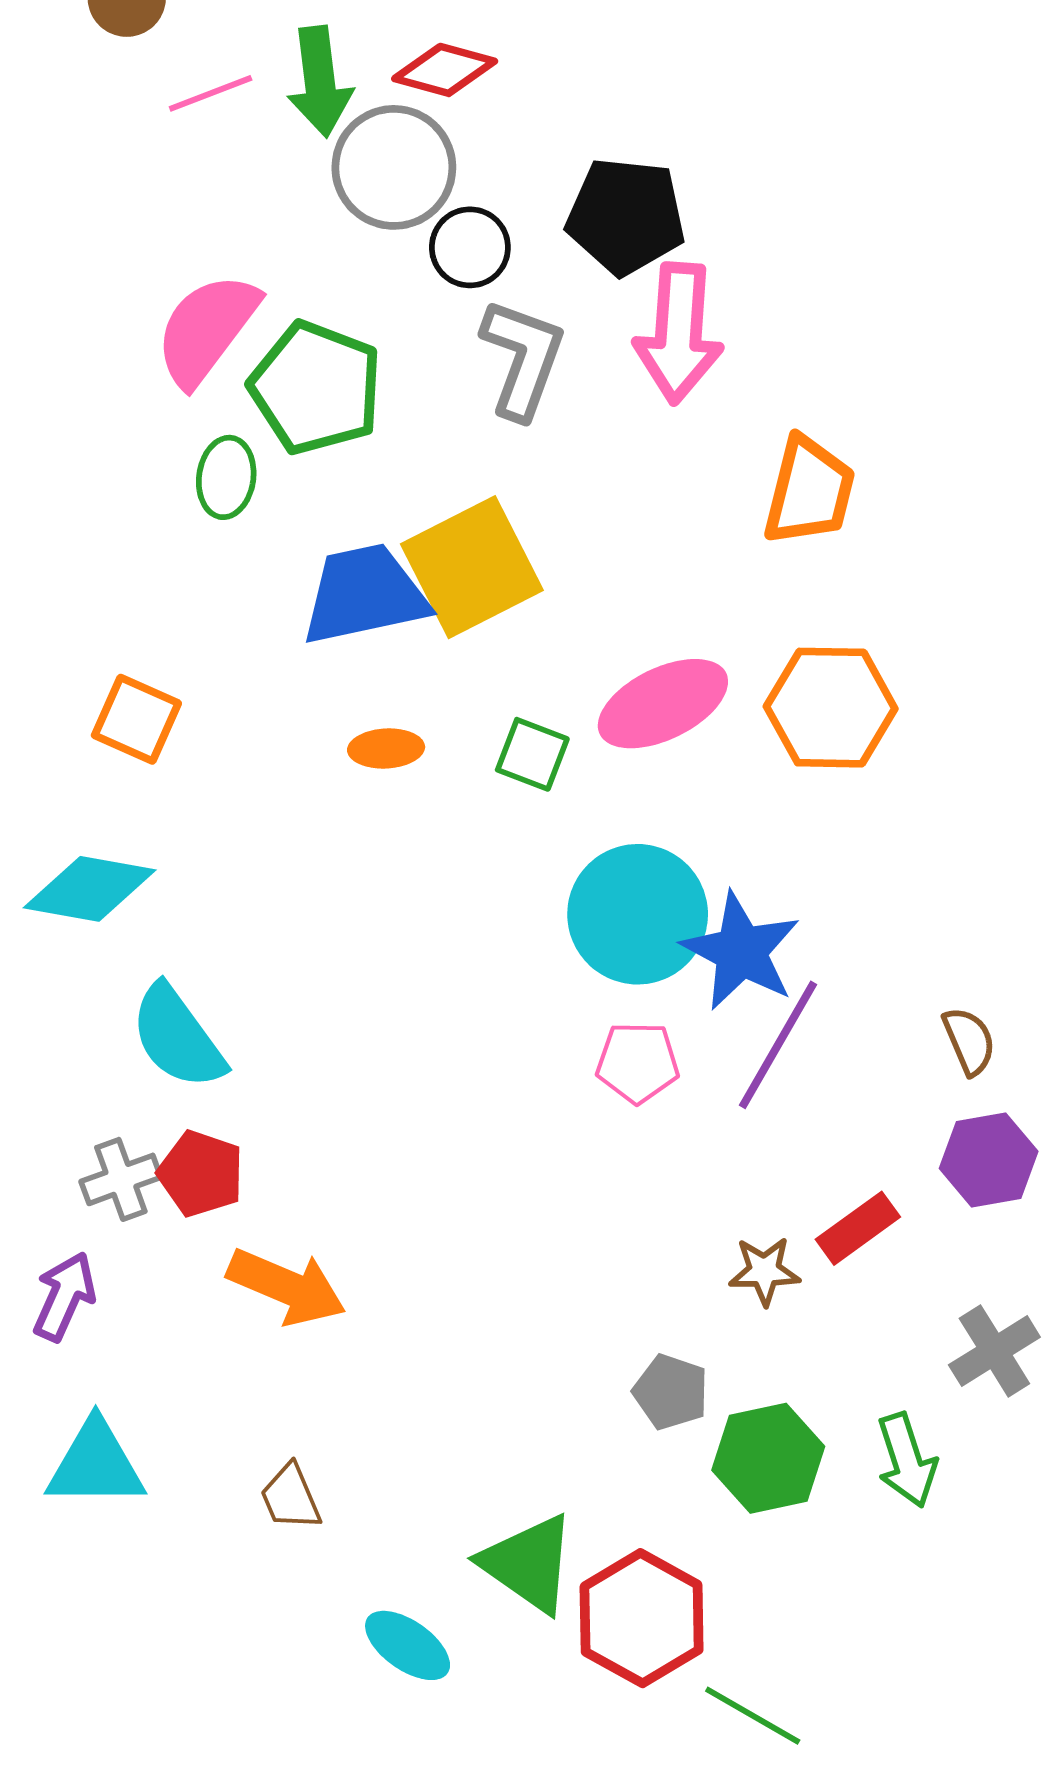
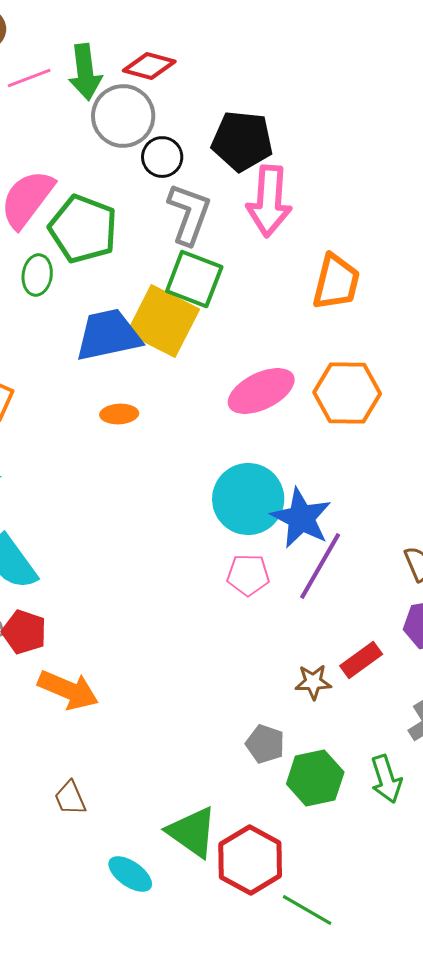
yellow square: (472, 567) -> (163, 321), turned -36
green square: (532, 754) -> (194, 279), moved, size x1.5

